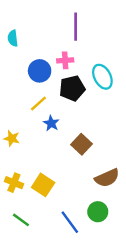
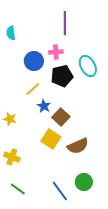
brown square: (81, 144) -> (61, 117), moved
brown semicircle: (107, 178) -> (78, 146), moved
yellow square: (43, 185) -> (51, 139), moved

